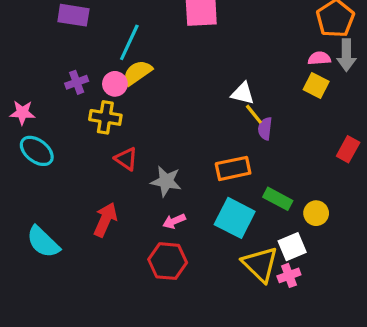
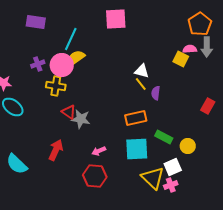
pink circle: (115, 84) -> (62, 65), size x1.5
yellow square: (316, 85) -> (181, 59), moved
yellow line: (254, 114) -> (141, 84), moved
gray star: (166, 181) -> (81, 119), moved
cyan square: (235, 218) -> (137, 149), turned -30

